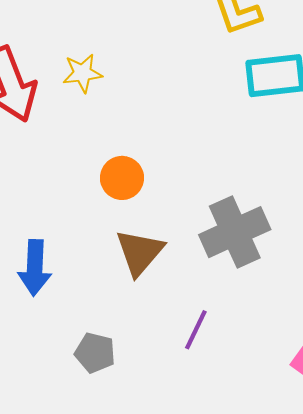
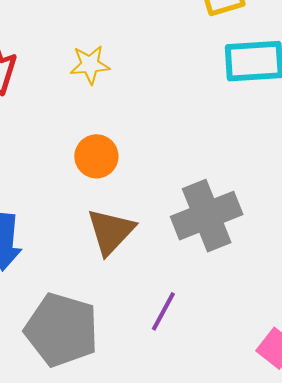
yellow star: (82, 73) -> (90, 65), moved
gray pentagon: (95, 353) -> (62, 330), size x1.8

